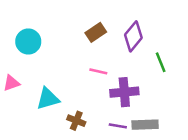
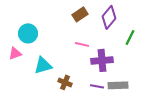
cyan circle: (28, 42) -> (28, 33), moved
green line: (161, 62) -> (130, 37), turned 49

